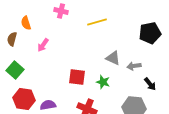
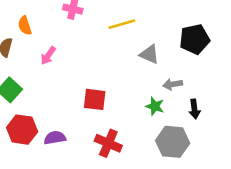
gray triangle: (113, 58) -> (149, 54), moved
green star: (103, 82) -> (155, 106), moved
black arrow: (150, 84) -> (195, 109), turned 32

